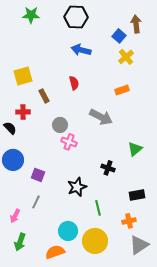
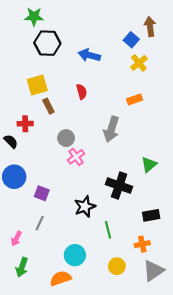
black hexagon: (76, 17) -> (47, 43), moved
yellow square: (23, 76) -> (37, 85), moved
gray arrow: (101, 117) -> (111, 129), turned 80
pink cross: (69, 142) -> (76, 157), turned 35
black cross: (108, 168) -> (119, 186), size x1.6
yellow circle: (95, 241) -> (117, 266), moved, size x0.6

